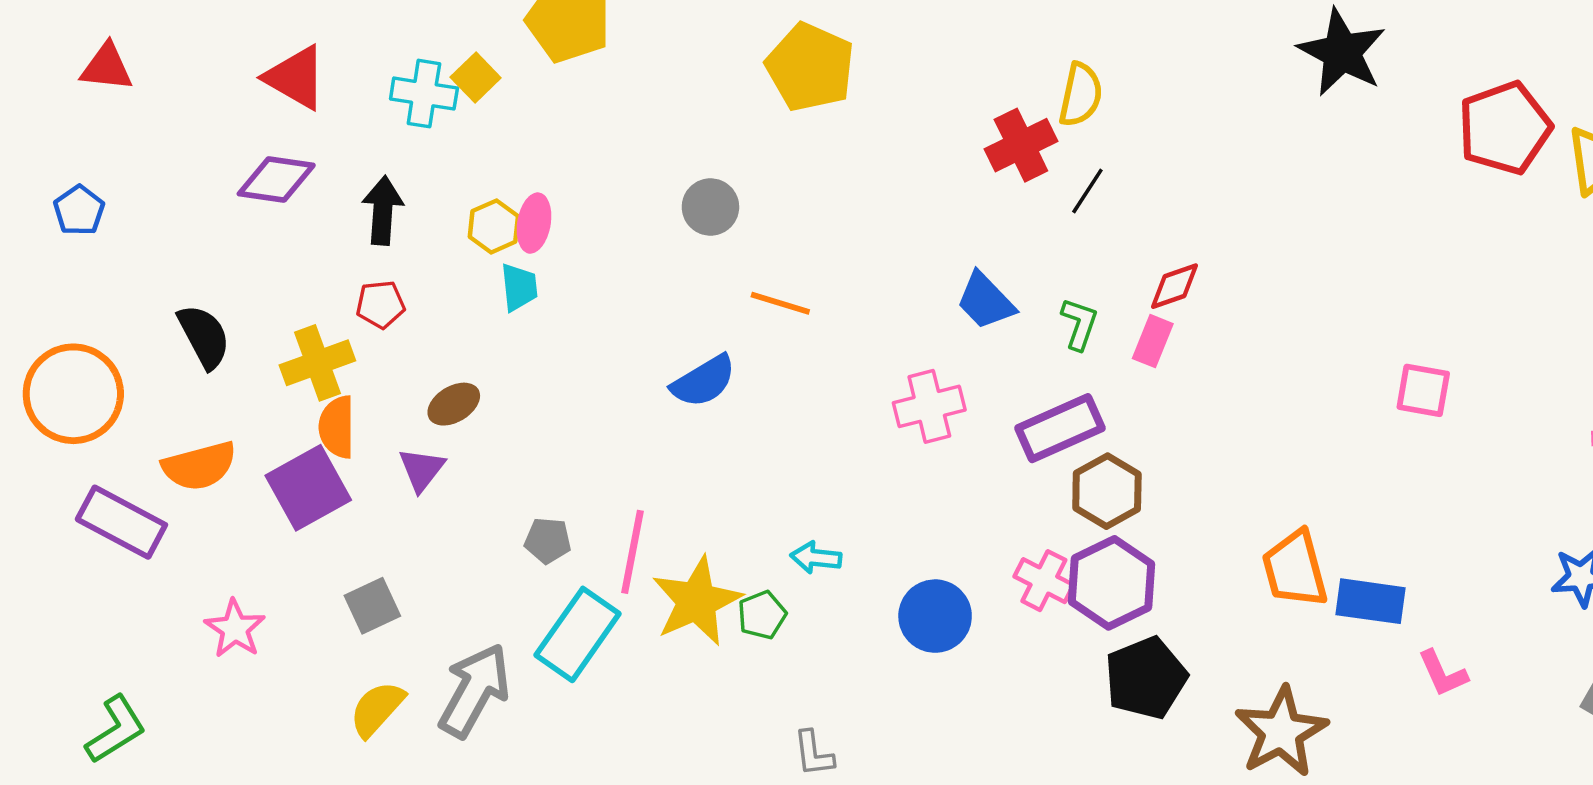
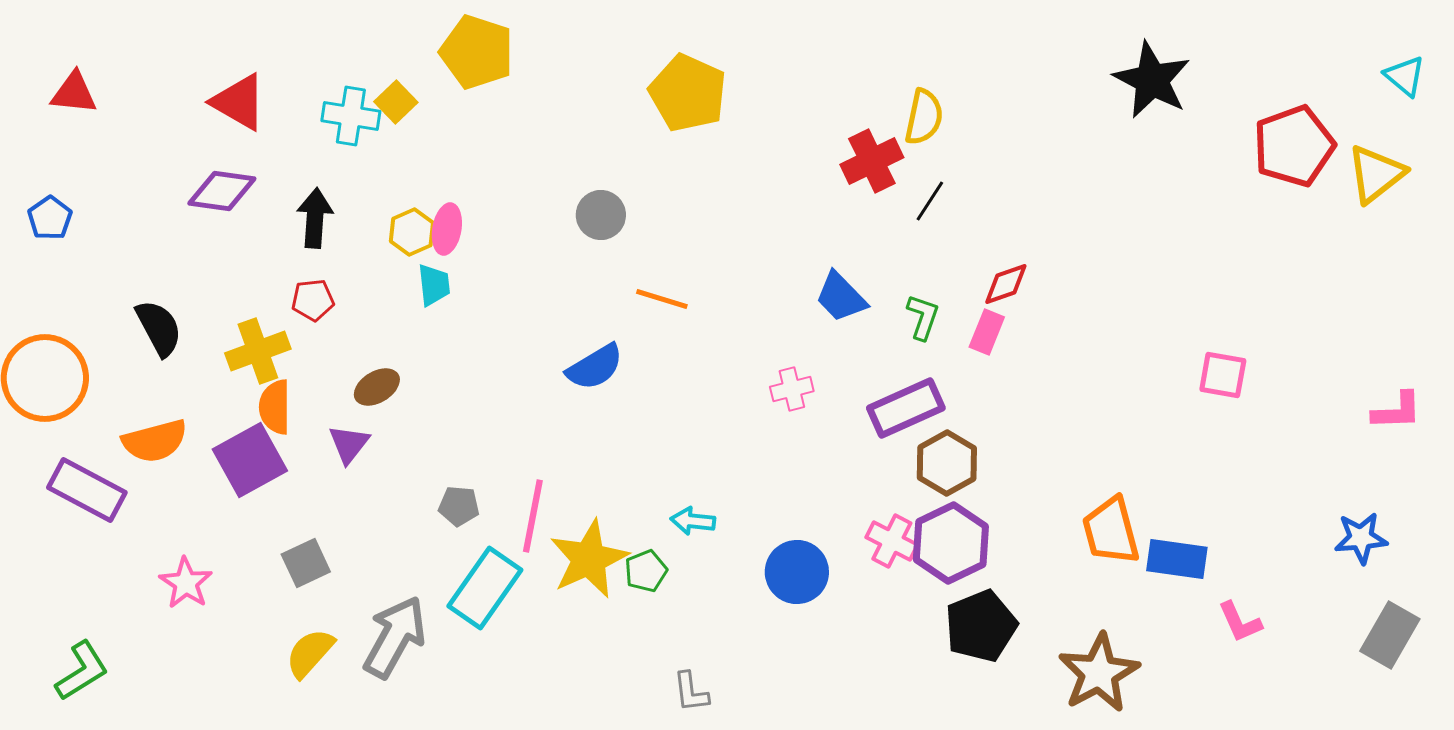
pink cross: (929, 406) -> (792, 389), size x0.7

